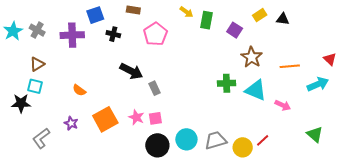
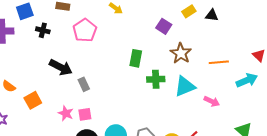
green rectangle: (207, 20) -> (136, 58), moved
cyan triangle: (256, 90) -> (185, 86), turned -45
orange square: (105, 119) -> (33, 100), moved, size x0.7

